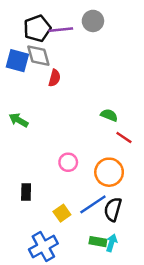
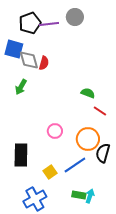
gray diamond: (38, 56) -> (29, 60), moved
green arrow: (19, 120) -> (21, 87), moved, turned -91
black rectangle: (26, 192) -> (21, 155), size x1.6
black semicircle: (113, 209) -> (103, 153), moved

